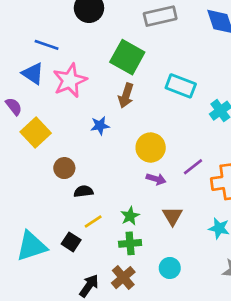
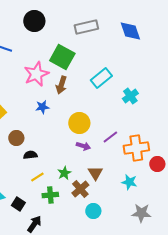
pink star: (70, 80) -> (36, 74), moved
cyan rectangle: (181, 86) -> (101, 78), turned -60
black square: (71, 242) -> (18, 204), moved
green cross: (130, 243) -> (50, 195), moved
brown cross: (123, 278) -> (80, 189), moved

